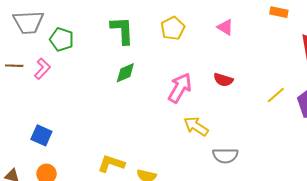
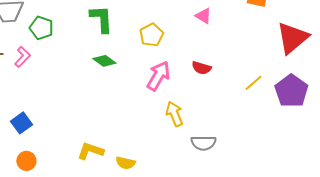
yellow pentagon: (173, 28) -> (151, 35), moved
green diamond: (125, 73) -> (104, 61), turned 60
yellow arrow: (196, 126) -> (174, 114), turned 35
blue square: (41, 135) -> (21, 123), turned 30

